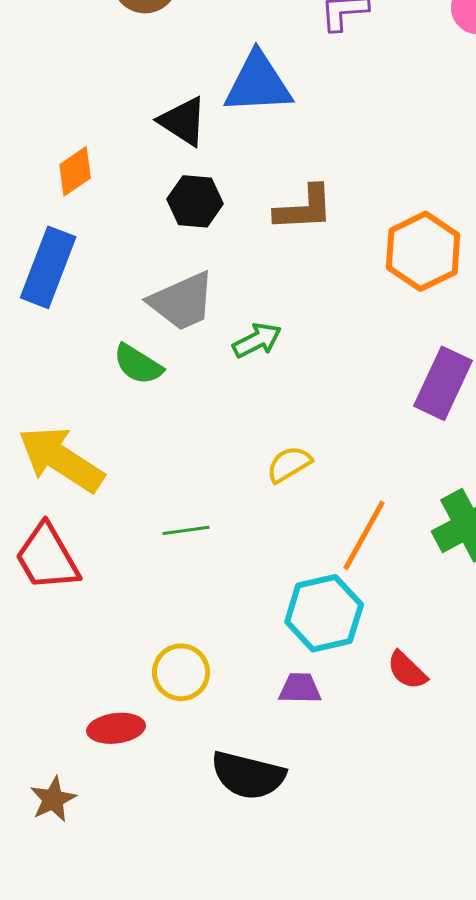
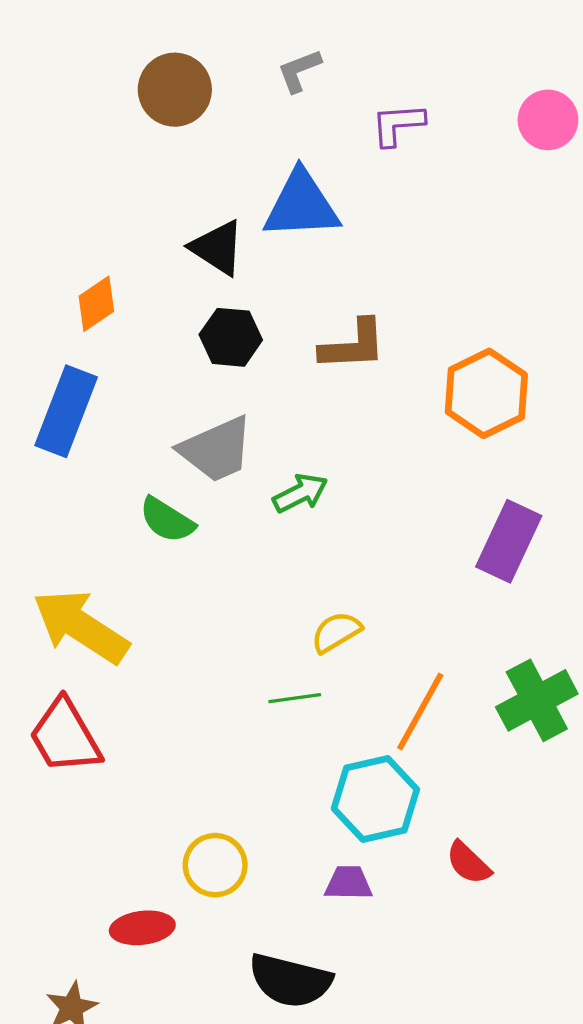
green line: (186, 530) -> (295, 698), moved

